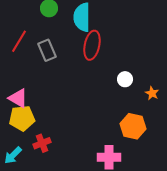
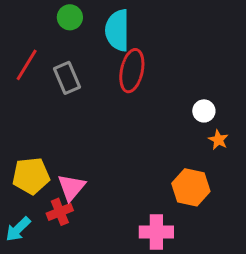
white circle: (125, 79) -> (204, 111), moved
pink triangle: (18, 98) -> (71, 187), moved, turned 40

